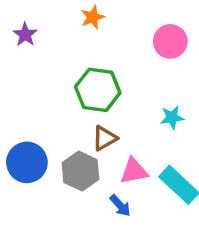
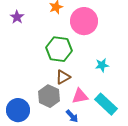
pink circle: (170, 41) -> (84, 21), moved, size x1.4
blue circle: (27, 162) -> (18, 110), moved

